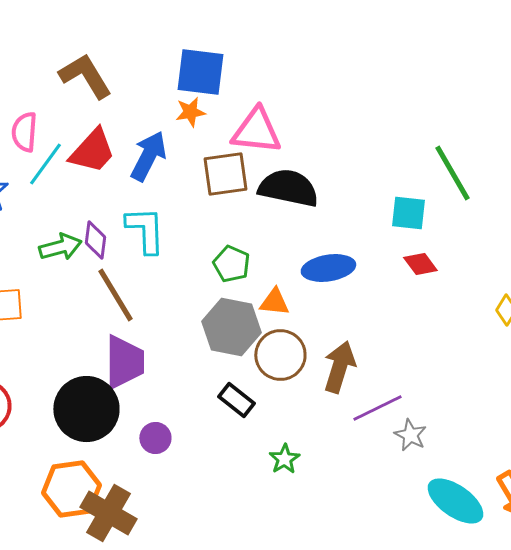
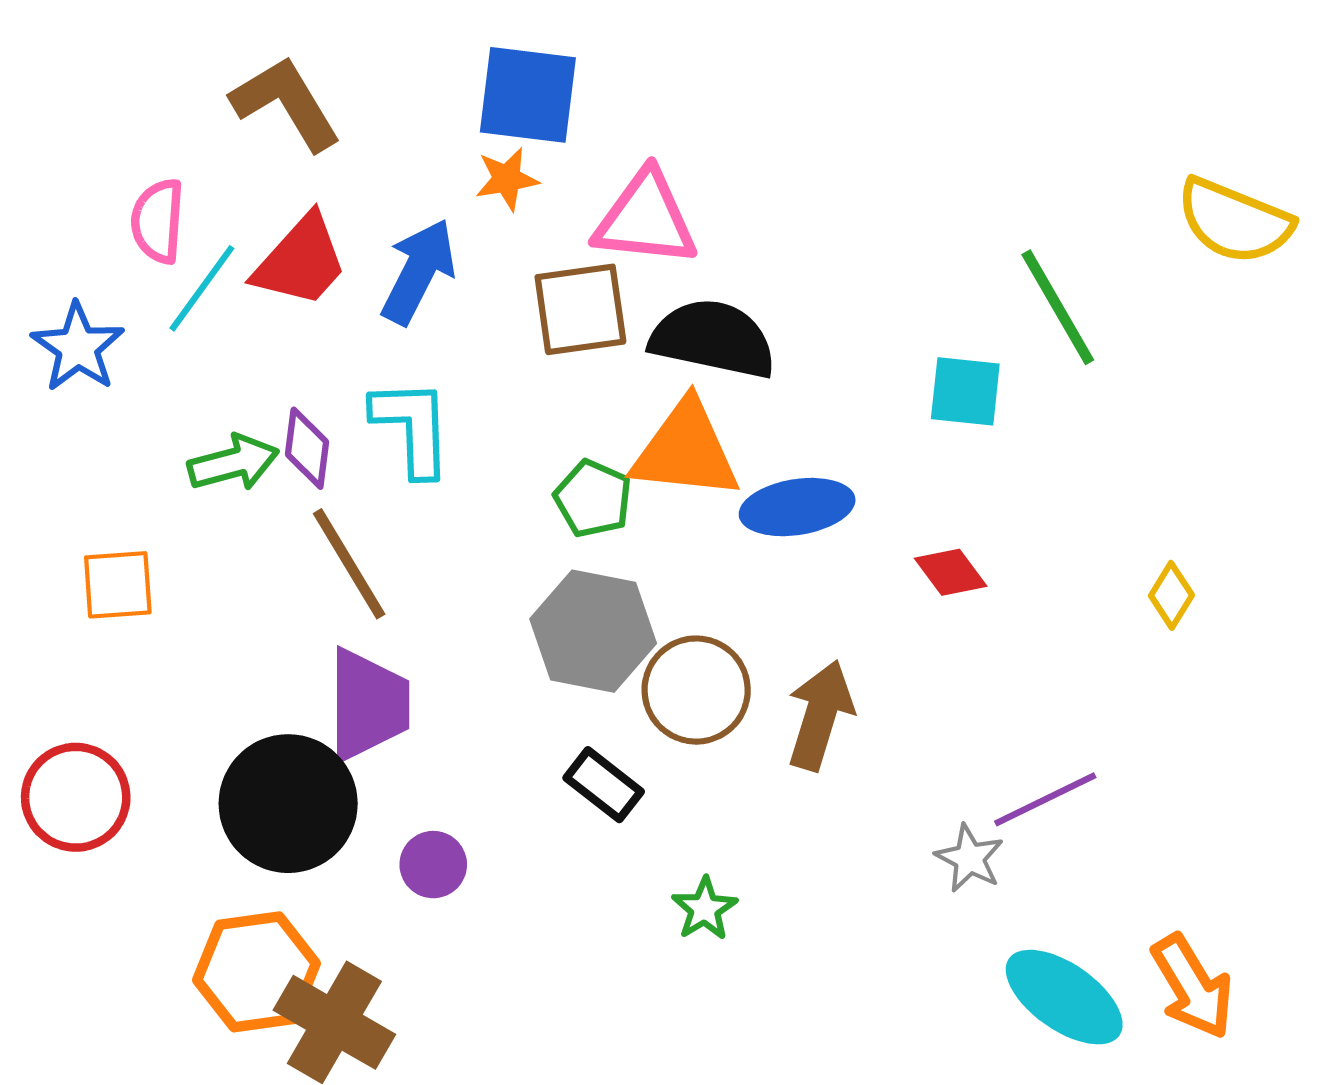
red diamond: (420, 264) -> (951, 572), moved
orange triangle: (274, 302) -> (686, 450), moved, size x1.8
purple line: (377, 408) -> (1045, 799), moved

